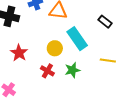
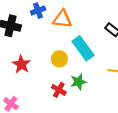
red cross: (47, 71) -> (59, 90), moved

